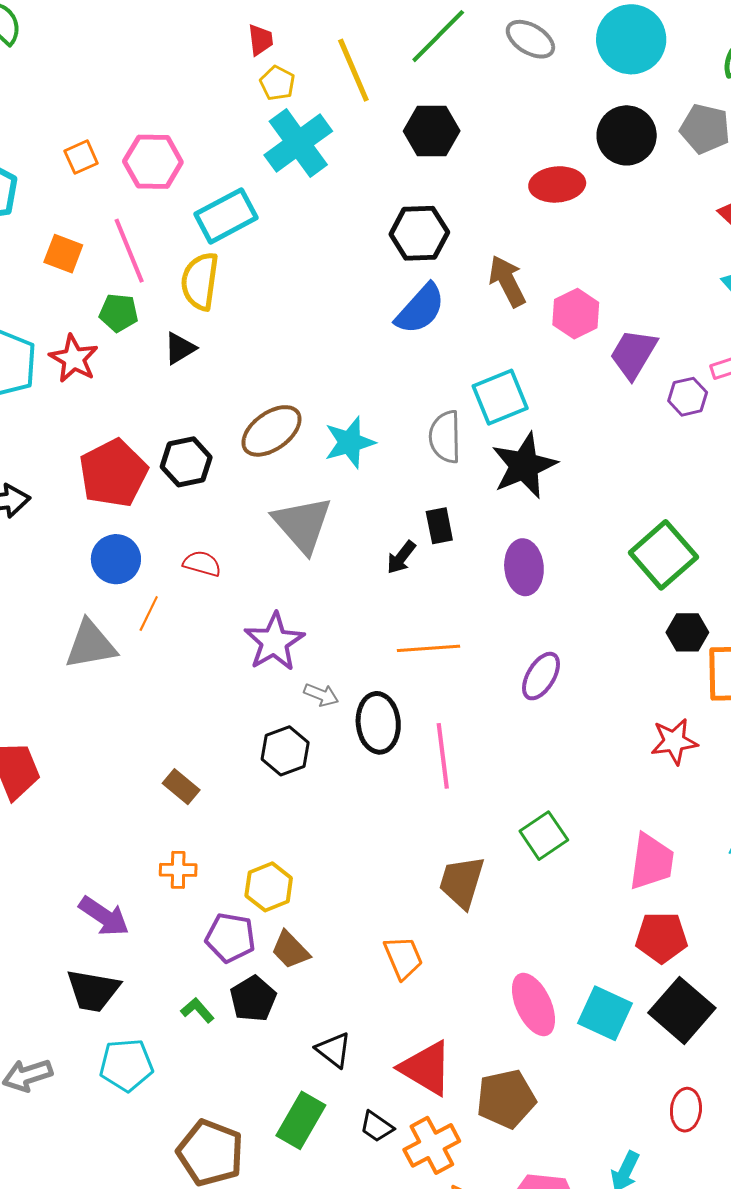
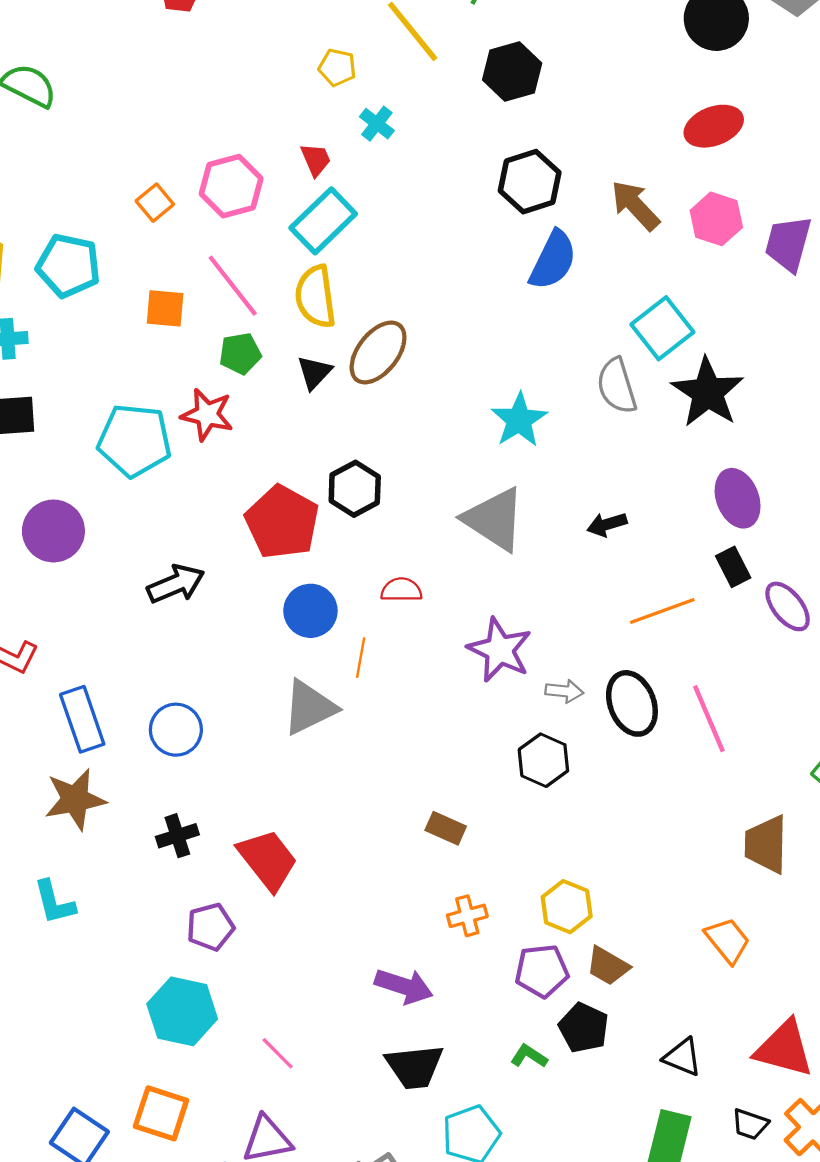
red trapezoid: (260, 40) -> (316, 160), moved
cyan cross: (298, 143) -> (377, 124), size x0.5
red ellipse: (557, 184) -> (714, 126), moved
brown ellipse: (272, 431) -> (378, 352), moved
black rectangle: (439, 526) -> (733, 567), moved
black arrow: (401, 557) -> (607, 524), turned 51
purple ellipse: (541, 676) -> (788, 606), turned -54

